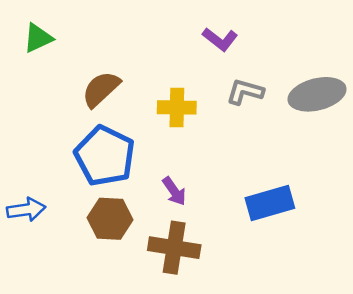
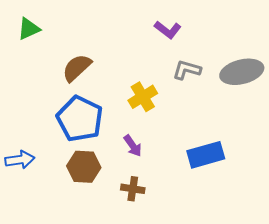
yellow cross: (177, 107) -> (143, 97), moved, turned -32
brown cross: (174, 248) -> (133, 189), size x0.6

